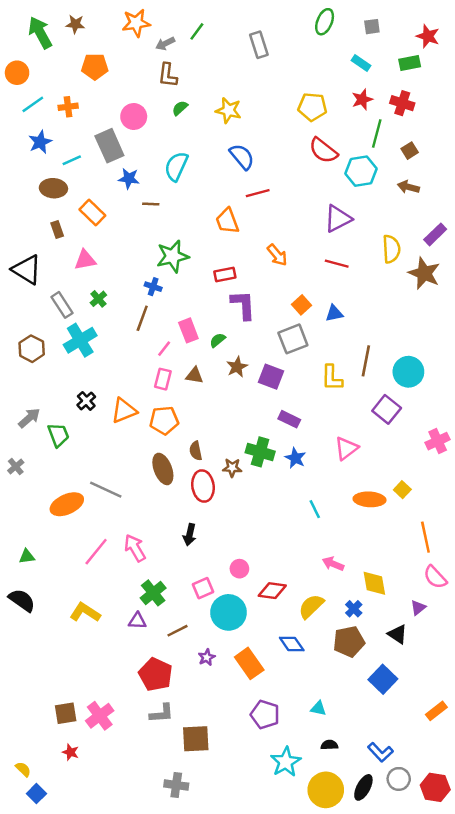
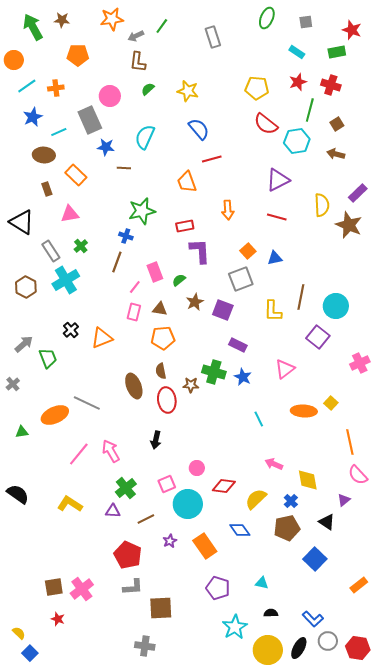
orange arrow: (277, 255) -> (228, 210), turned 36
orange pentagon: (164, 420) -> (163, 338), moved
green triangle: (27, 557) -> (22, 432), moved

